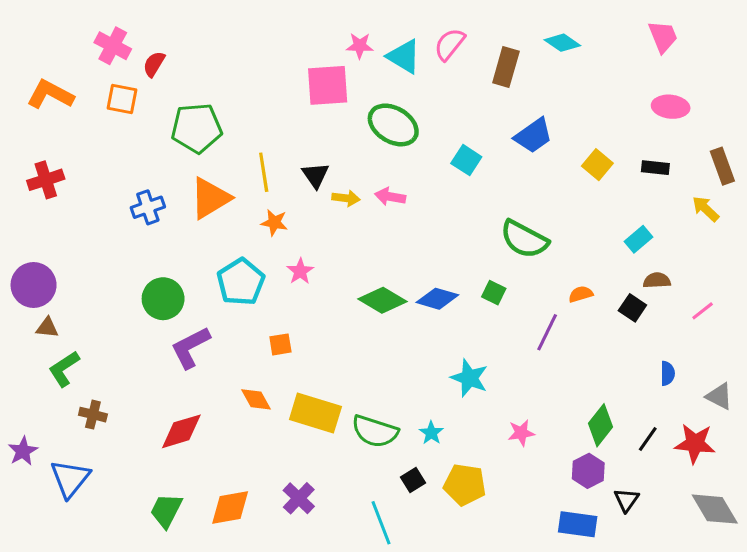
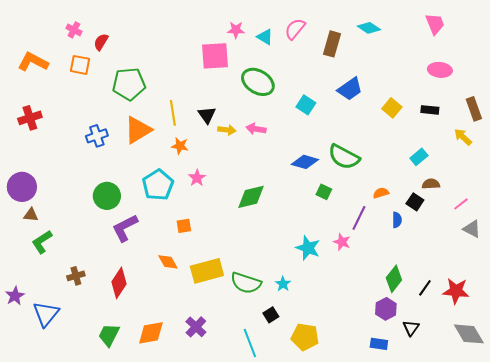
pink cross: (113, 46) -> (74, 30), size x0.7
cyan triangle: (404, 56) -> (265, 37), size x0.7
blue diamond: (437, 299) -> (305, 162), moved
green diamond: (383, 300) -> (251, 197), turned -44
blue semicircle: (668, 373) -> (397, 220), moved
gray triangle: (719, 396) -> (472, 229), moved
yellow rectangle: (315, 413) -> (207, 271), turned -32
brown cross: (93, 415) -> (76, 276), moved, turned -30
red diamond: (181, 431) -> (119, 283), turned -40
pink star: (521, 433) -> (342, 242), moved, turned 30
yellow pentagon: (465, 485) -> (305, 337), moved
blue rectangle: (578, 524) -> (379, 344), size x0.7

